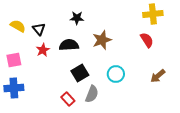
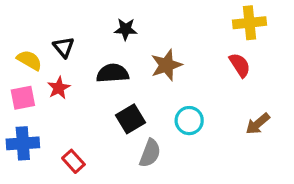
yellow semicircle: (18, 26) -> (29, 60), moved
red star: (43, 50) -> (59, 88), moved
red rectangle: (68, 99) -> (73, 161), moved

